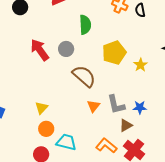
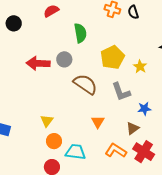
red arrow: (40, 50) -> (38, 63), turned -45
gray L-shape: (116, 105) -> (121, 92), moved
orange triangle: (93, 106) -> (98, 122), moved

